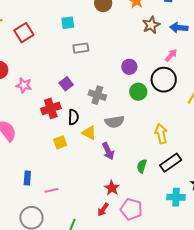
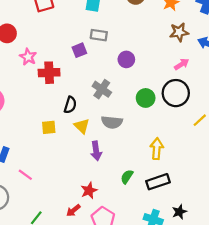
pink arrow: (171, 55) -> (182, 64), moved
purple circle: (129, 67) -> (126, 59), moved
purple square: (66, 84) -> (79, 50), moved
red cross: (51, 108) -> (49, 73), moved
pink line: (51, 190) -> (25, 175), turned 32

